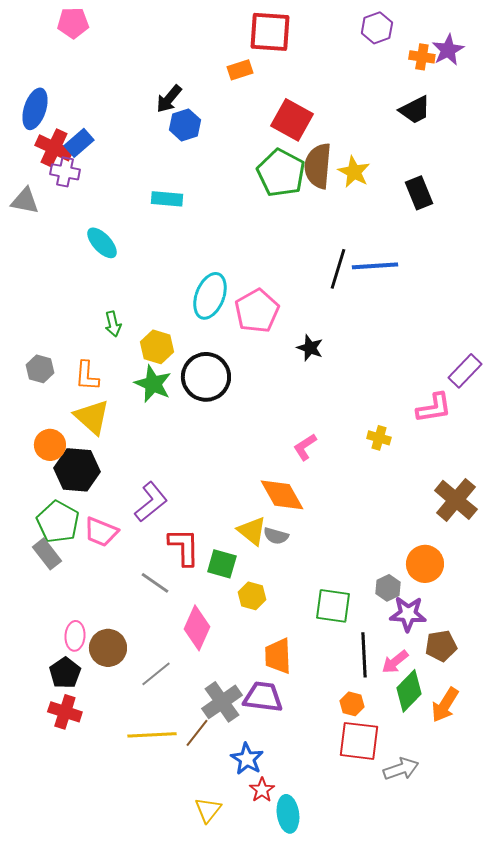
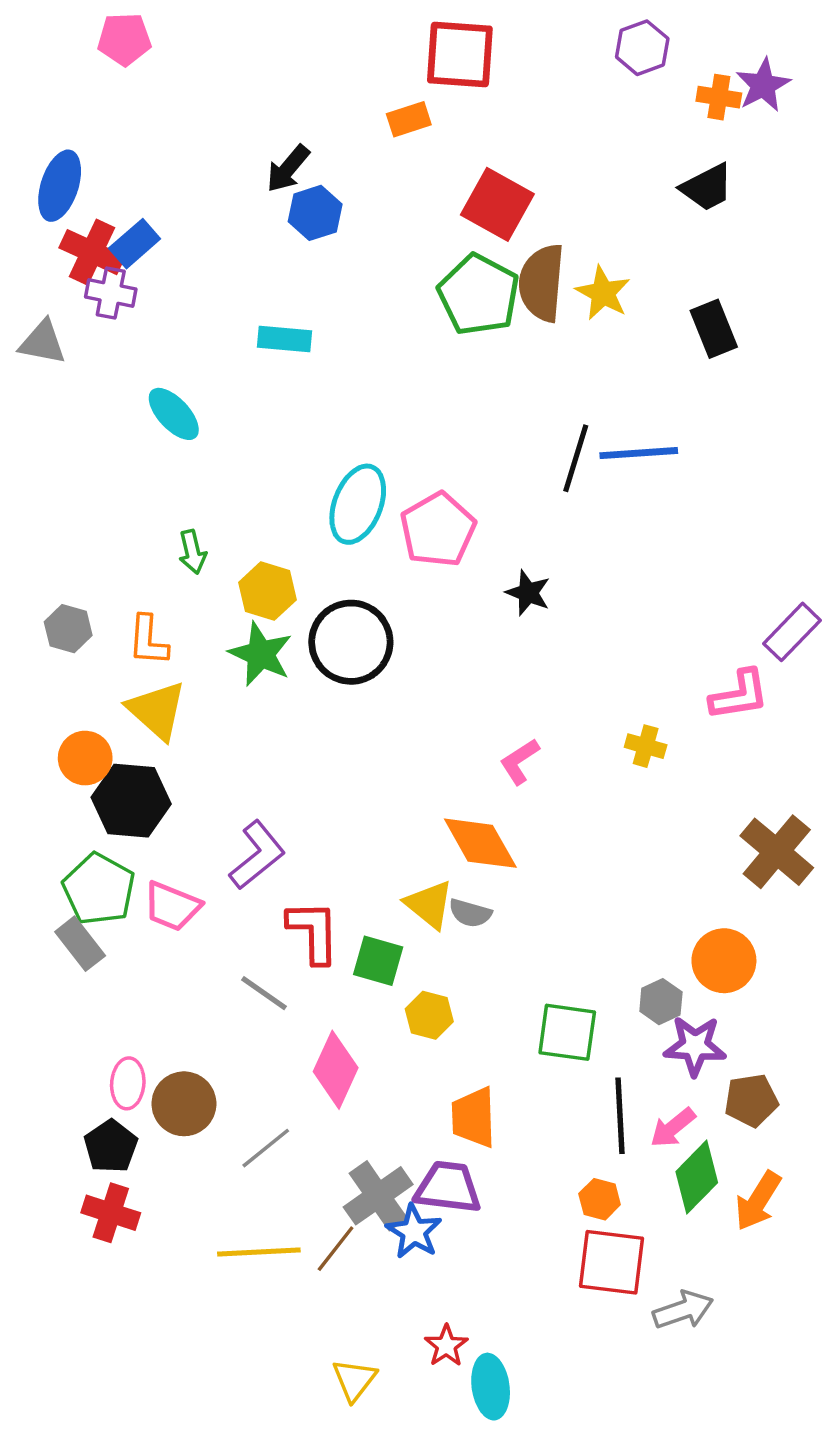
blue star: (247, 759) -> (414, 1232), moved

